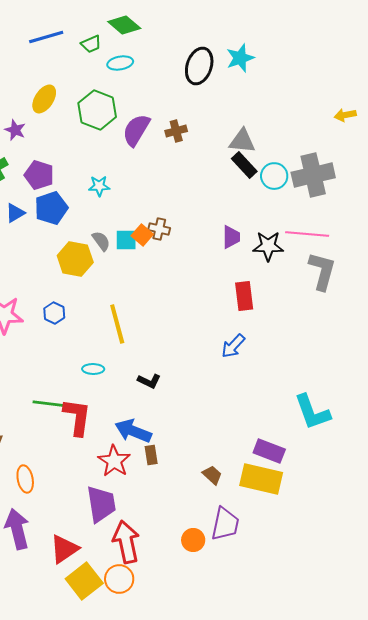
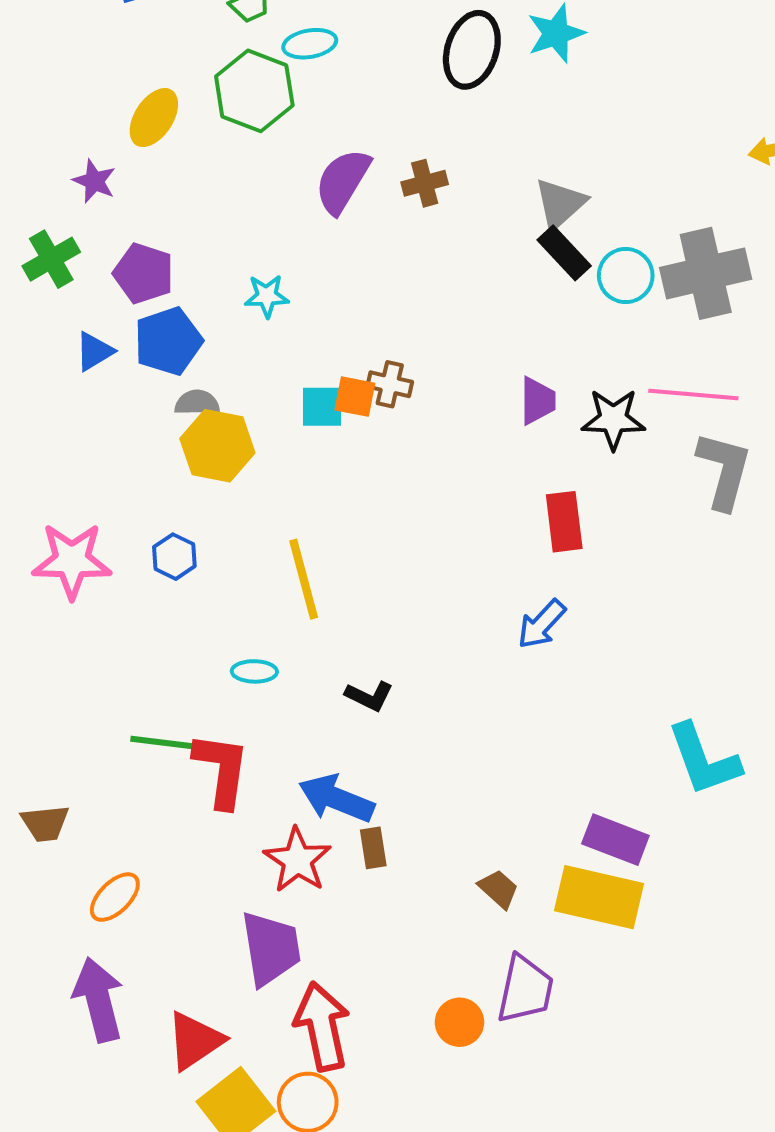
green hexagon: (97, 110) -> (254, 91), moved
gray triangle: (242, 141) -> (560, 204), turned -48
orange square: (142, 235) -> (355, 397), turned -30
gray semicircle: (101, 241) -> (197, 403), moved, turned -55
orange ellipse: (25, 479) -> (115, 897), turned 56

